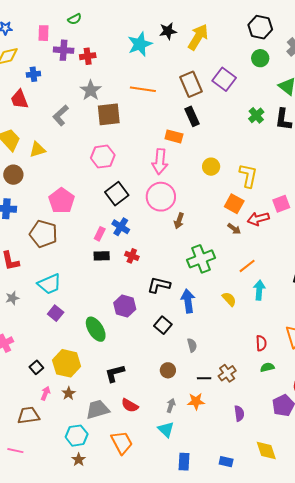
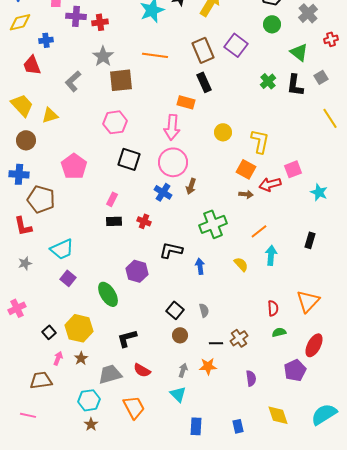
black square: (117, 194) -> (129, 159), turned -35
blue cross: (121, 227) -> (163, 192), moved
brown arrow: (234, 229) -> (246, 194), turned -32
brown pentagon: (43, 234) -> (41, 199), moved
blue arrow: (188, 301) -> (200, 266), size x0.7
black square: (163, 325) -> (175, 310), moved
blue rectangle: (226, 462) -> (238, 426), turned 64

